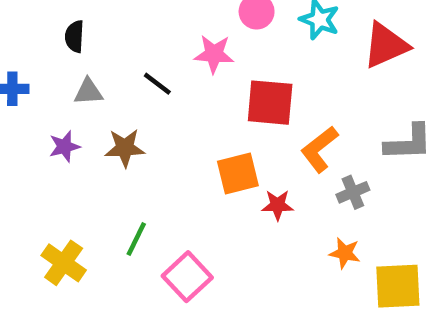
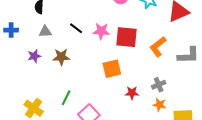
pink star: (214, 54) -> (101, 31), moved
orange L-shape: (319, 149) -> (158, 47), moved
gray cross: (353, 192) -> (159, 85), moved
red star: (278, 205) -> (132, 93), moved

